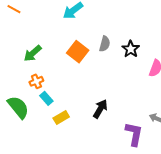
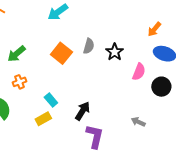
cyan rectangle: (46, 98) -> (51, 100), moved
purple L-shape: (134, 134) -> (95, 136), moved

